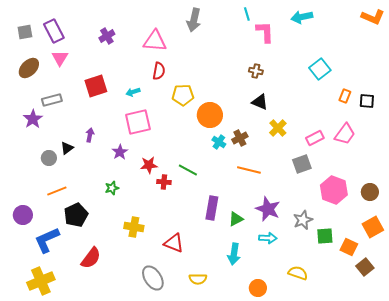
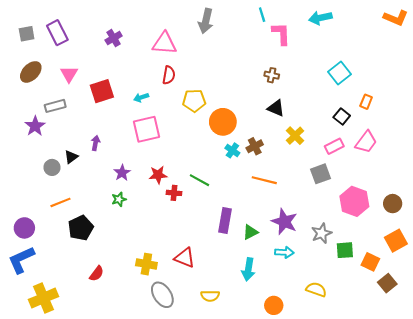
pink triangle: (60, 58) -> (69, 74), moved
black square: (367, 101) -> (342, 117), moved, turned 35
purple star: (120, 152) -> (122, 173), moved
yellow cross: (134, 227) -> (146, 264), moved
blue L-shape: (47, 240) -> (21, 260), moved
red semicircle: (91, 258) -> (97, 274), size x0.7

